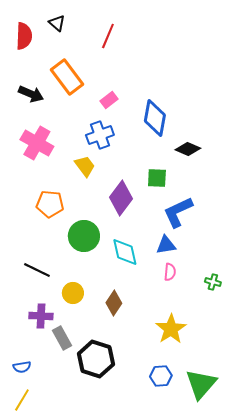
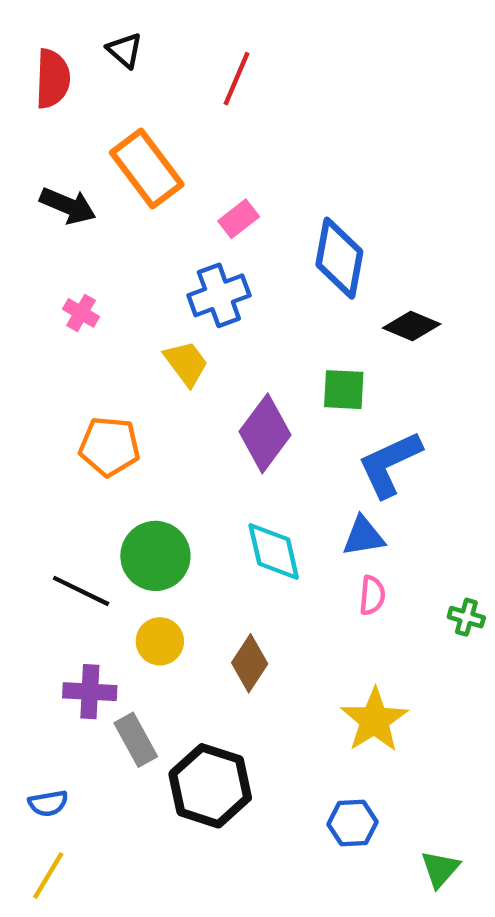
pink cross: (37, 143) -> (81, 313), size x0.5
green circle: (84, 236) -> (155, 556), moved
green triangle: (201, 384) -> (440, 869), moved, size x0.6

